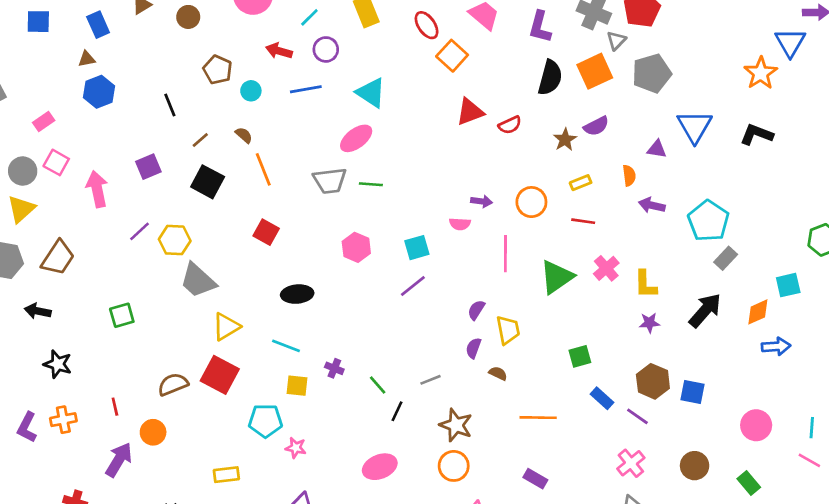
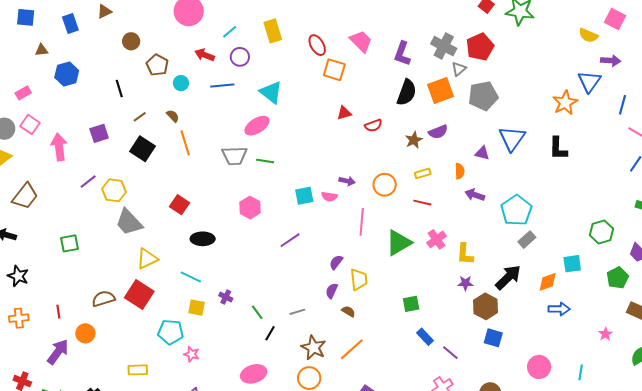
brown circle: (188, 17) -> (131, 41), moved
orange square: (452, 56) -> (334, 70), turned -30
brown triangle: (87, 59) -> (42, 50), moved
red triangle: (470, 112) -> (344, 113), size x0.7
black L-shape: (757, 134) -> (558, 148), turned -115
red square: (266, 232) -> (180, 205), moved
cyan square: (417, 248) -> (304, 196), moved
brown hexagon: (653, 381) -> (486, 306), moved
orange line: (538, 418) -> (352, 349), moved, turned -48

